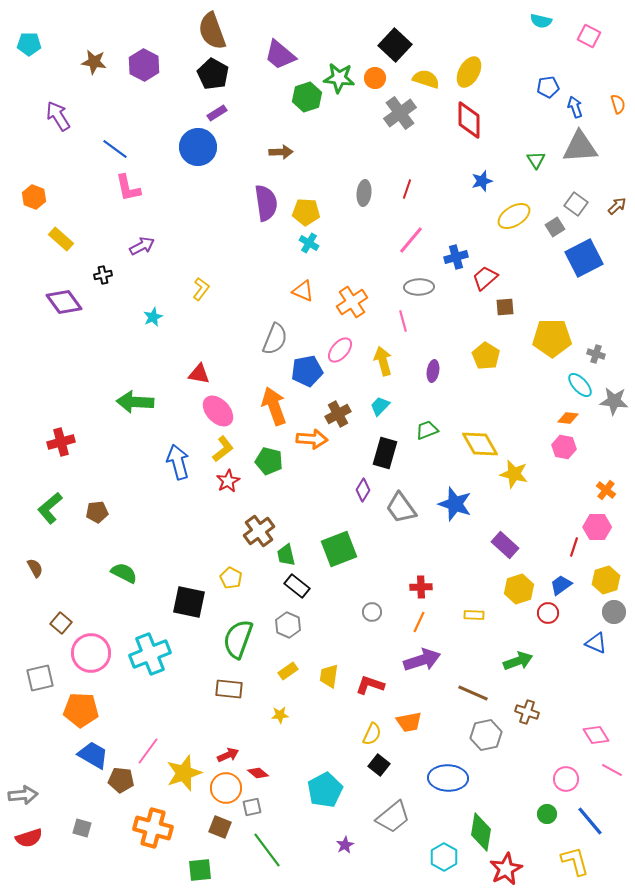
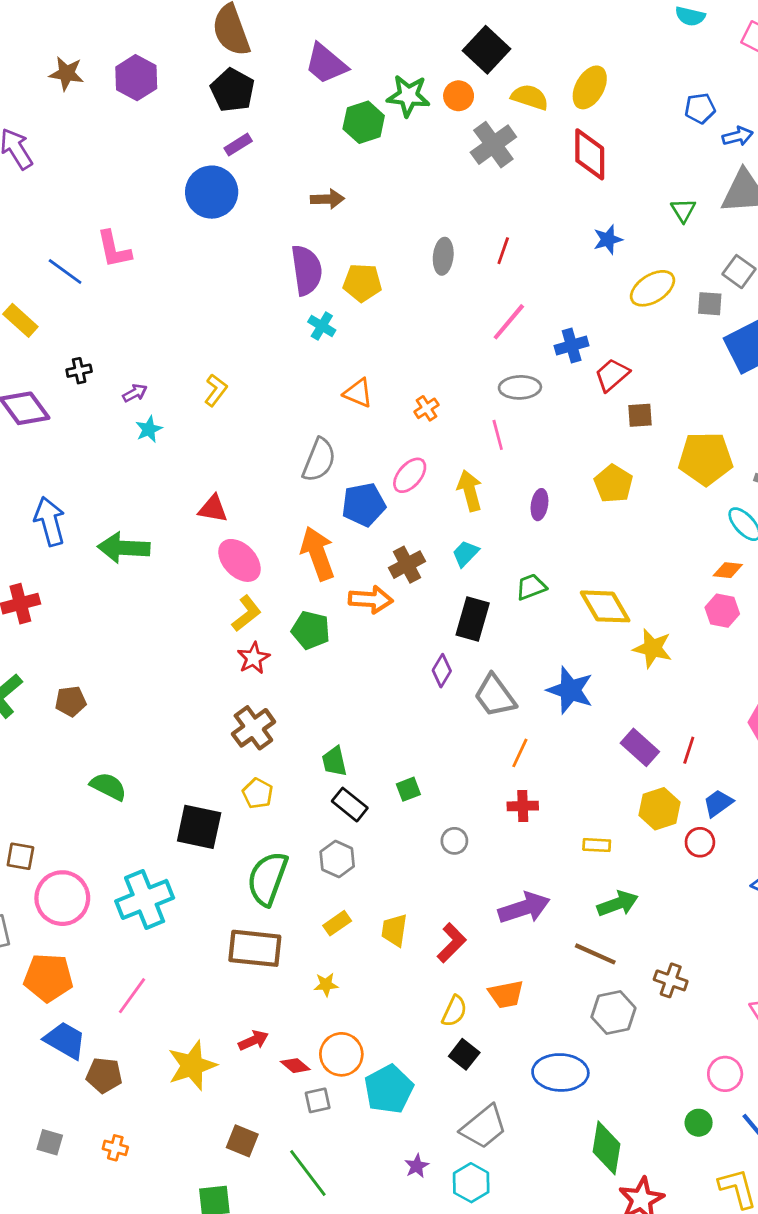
blue arrow: (575, 107) -> (738, 136), turned 95
blue line: (115, 149) -> (65, 272), moved
gray square: (555, 227) -> (710, 304), turned 36
cyan cross: (309, 243) -> (322, 326), moved
purple arrow: (142, 246) -> (135, 393), moved, size x0.7
orange cross: (352, 302) -> (426, 408), size x0.6
blue arrow: (178, 462) -> (50, 521), moved
brown cross: (259, 531) -> (253, 728), moved
red line: (574, 547) -> (689, 750), moved
green square: (339, 549) -> (408, 789), moved, size x0.5
orange line: (419, 622) -> (520, 753), moved
brown square: (61, 623) -> (20, 856), turned -30
green arrow: (518, 661) -> (618, 904), moved
red L-shape: (370, 685) -> (452, 943), turned 116
brown rectangle: (229, 689) -> (255, 948), size x1.4
pink line: (148, 751) -> (132, 996), moved
orange circle: (226, 788) -> (341, 1054), moved
gray square: (252, 807) -> (318, 1100), moved
orange cross: (153, 828) -> (115, 1148), moved, size x0.5
cyan hexagon: (444, 857) -> (471, 1183), moved

